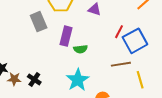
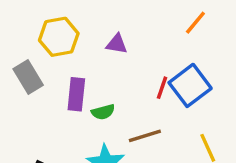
red line: (119, 32) -> (162, 88), moved
brown line: (121, 64) -> (145, 136), moved

